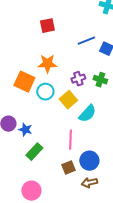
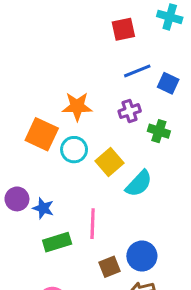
red square: (47, 26) -> (123, 29), moved
purple cross: (78, 79) -> (130, 111), moved
pink line: (70, 140) -> (93, 224), moved
green rectangle: (34, 152) -> (57, 242), turned 30

